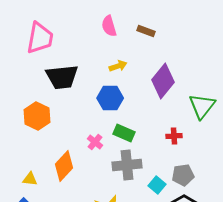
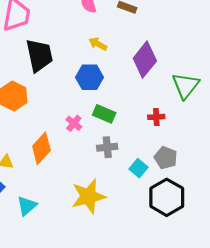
yellow arrow: (118, 66) -> (98, 44), turned -132
black trapezoid: (62, 77) -> (39, 55), turned -96
gray cross: (127, 165) -> (107, 147), size x0.7
gray pentagon: (183, 175) -> (166, 158), turned 30

